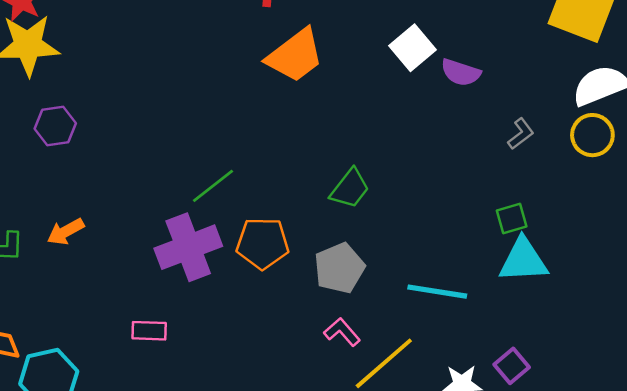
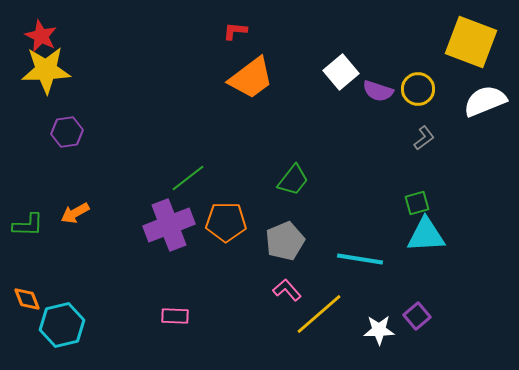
yellow circle: (592, 135) -> (418, 89), moved
pink rectangle: (149, 331) -> (175, 316), moved

